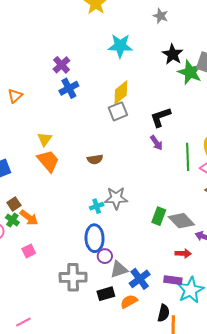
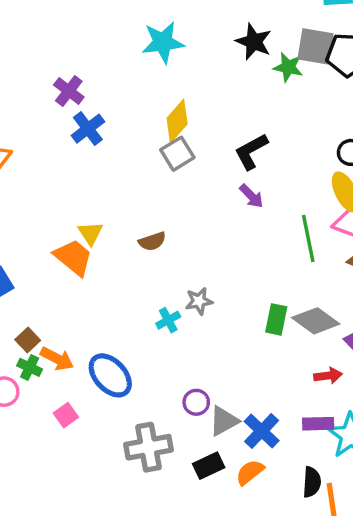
green star: (190, 72) -> (288, 67), size x0.7
yellow triangle: (45, 139) -> (90, 233), moved
green line: (188, 157) -> (308, 239), moved
gray star: (116, 198) -> (199, 301), size x0.7
blue ellipse: (95, 238) -> (110, 375), moved, turned -32

